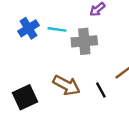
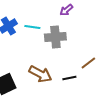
black line: (101, 90) -> (69, 78), turned -72

